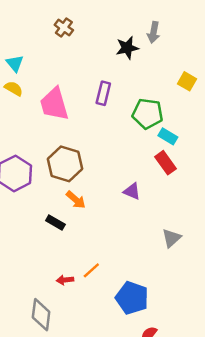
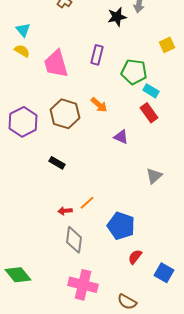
yellow square: (187, 81) -> (167, 45), turned 35
orange arrow: (76, 200) -> (99, 105), moved
gray diamond: (41, 315) -> (74, 240), moved

